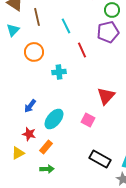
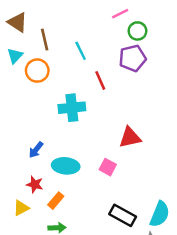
orange circle: (34, 52) -> (37, 71), moved
cyan cross: (59, 72) -> (72, 108), size x1.5
red triangle: (106, 96) -> (130, 137), turned 36
cyan ellipse: (54, 119) -> (66, 166), turned 55

